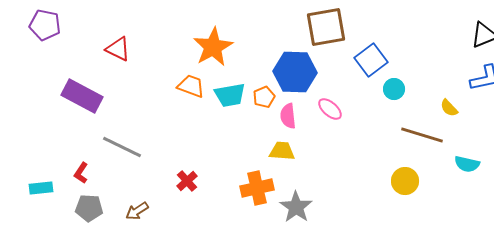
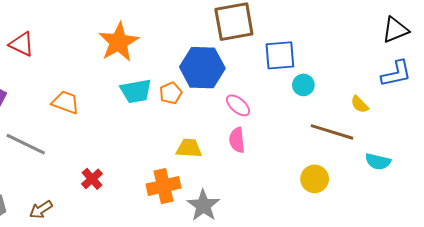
blue square: (371, 60) -> (280, 55), turned 32
orange trapezoid: (191, 86) -> (65, 102), moved
pink semicircle: (288, 116) -> (237, 140), moved

